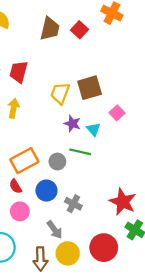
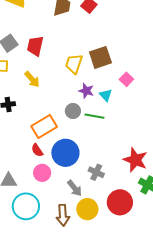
yellow arrow: (13, 108) -> (32, 79), turned 132
gray circle: (57, 162) -> (73, 111), moved
blue circle: (46, 191) -> (65, 153), size x1.4
gray cross: (73, 204) -> (96, 172), moved

